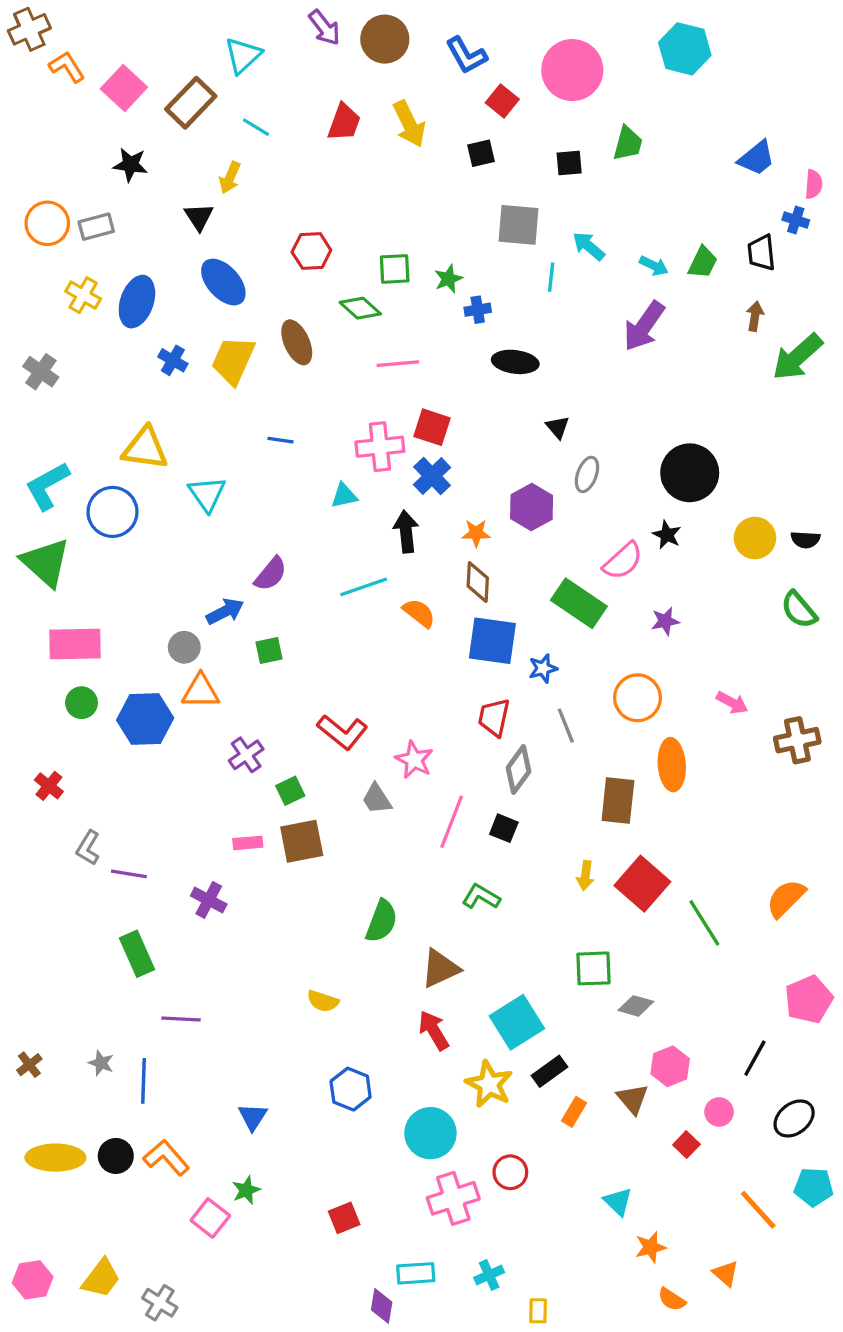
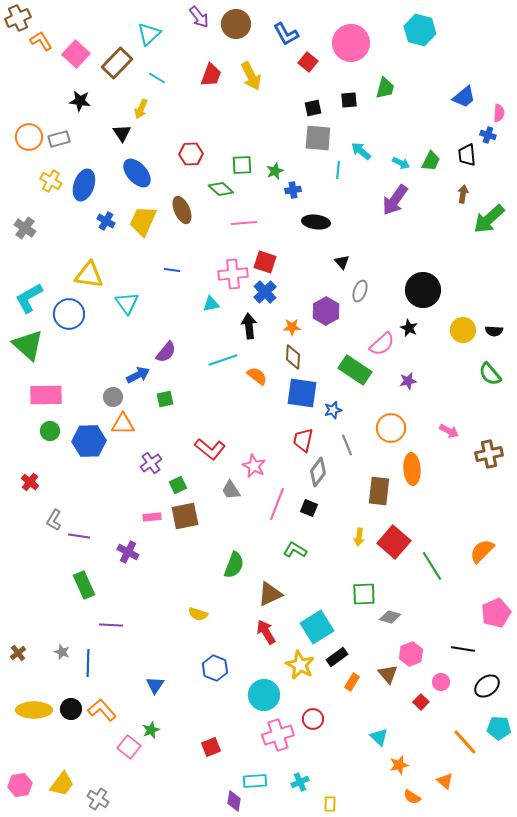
black square: (481, 153) -> (313, 108), moved
black line: (755, 1058) -> (463, 649), turned 70

